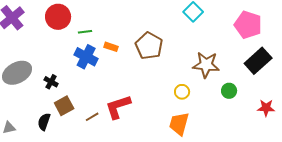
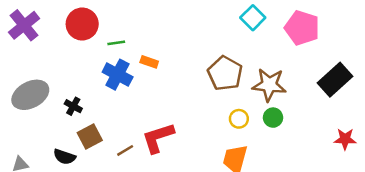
pink pentagon: (248, 25) -> (302, 28), moved
brown pentagon: (149, 46) -> (225, 73), moved
green circle: (229, 91) -> (273, 118), moved
black semicircle: (44, 122) -> (64, 157), turned -90

